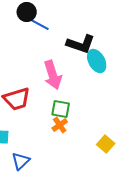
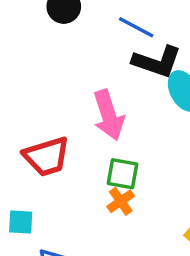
blue line: (39, 24) -> (136, 27), moved

